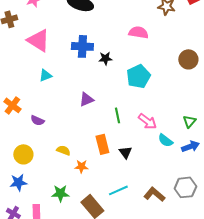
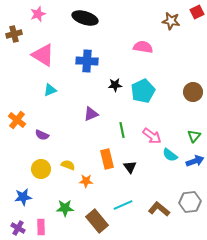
black star: (105, 58) -> (115, 85), moved
brown circle: (188, 59) -> (193, 92), moved
yellow circle: (23, 154) -> (41, 169), moved

